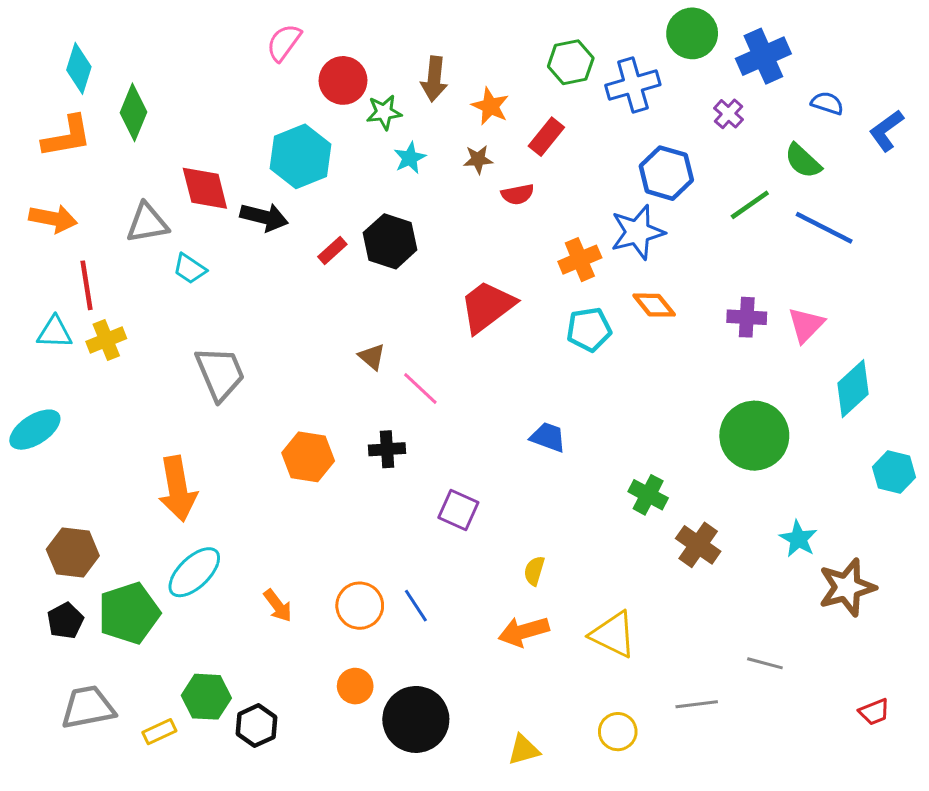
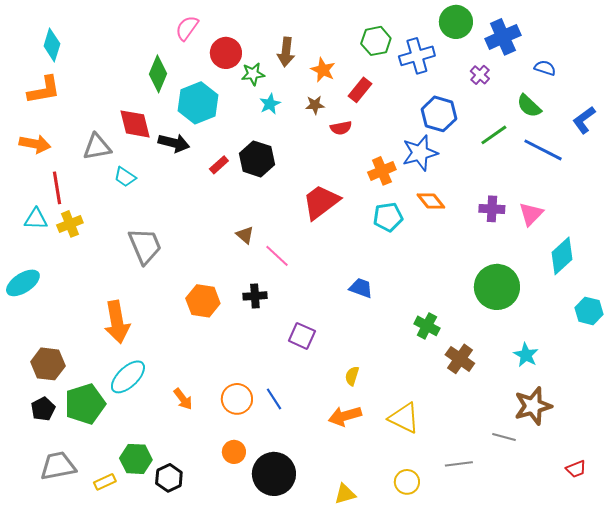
green diamond: (134, 112) -> (158, 74), moved
blue L-shape: (886, 131) -> (584, 120), moved
brown star: (847, 587) -> (533, 406), moved

